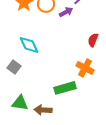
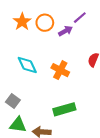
gray square: (14, 67) -> (13, 101), moved
orange cross: (85, 68) -> (60, 70), moved

